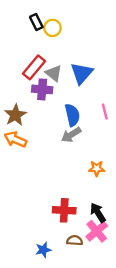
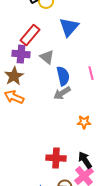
gray triangle: (54, 73) -> (47, 57), moved
blue triangle: (82, 73) -> (69, 27), moved
purple cross: (42, 89) -> (21, 54), moved

